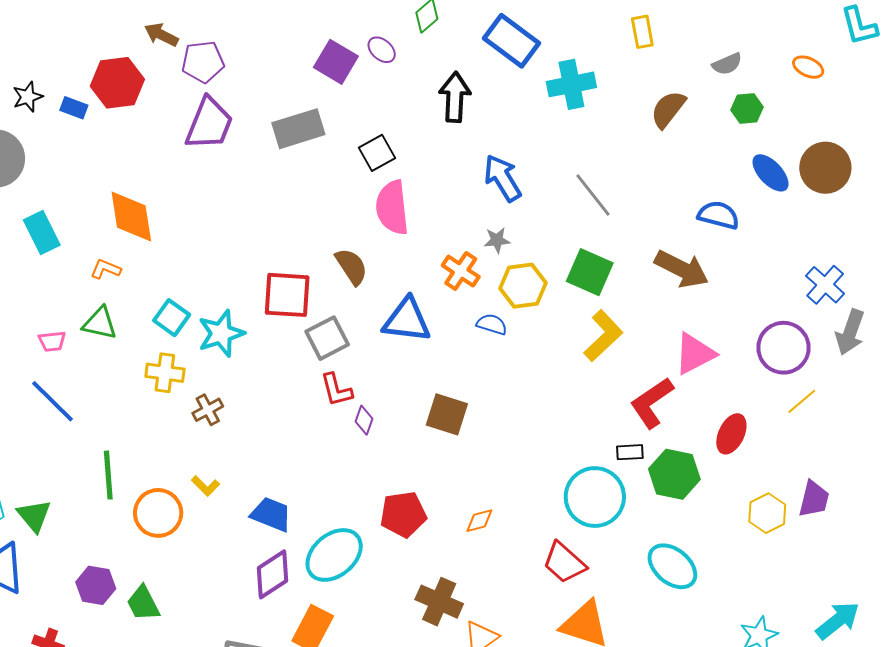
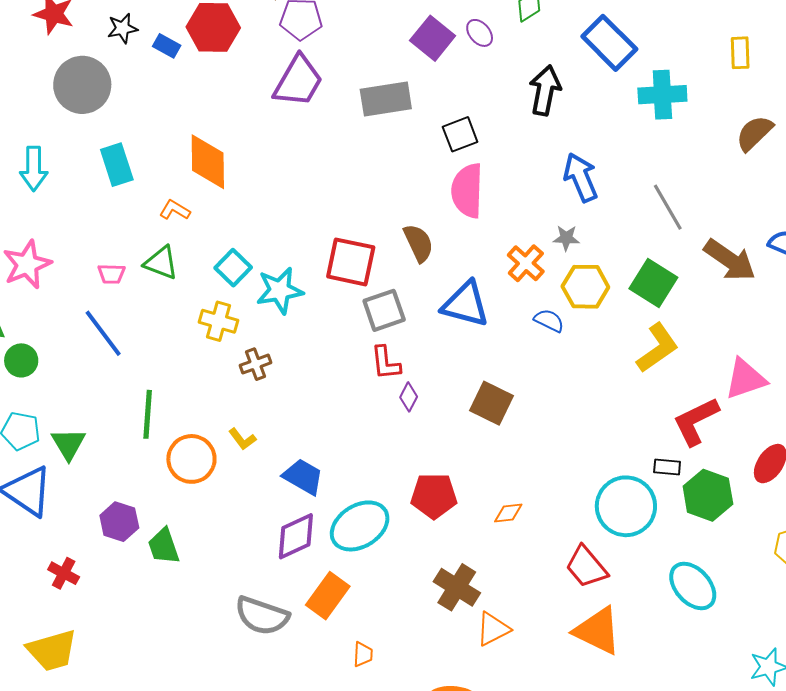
brown arrow: (682, 269) -> (730, 260), moved

